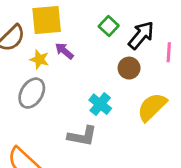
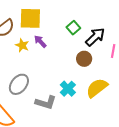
gray ellipse: (32, 93) -> (19, 84), moved
cyan cross: (100, 104) -> (68, 89), moved

